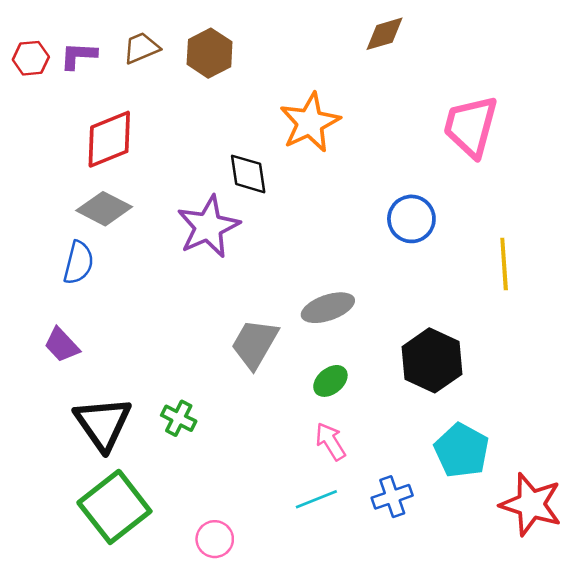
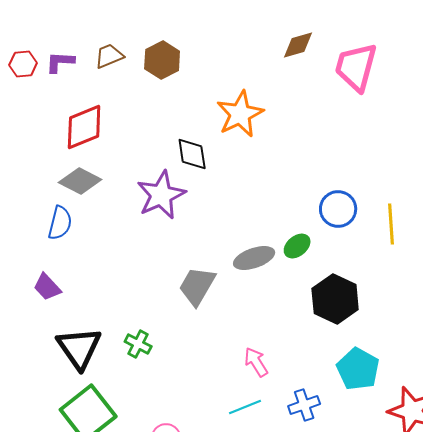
pink trapezoid: (471, 126) -> (356, 67), moved
blue circle: (411, 219) -> (338, 209), moved
green ellipse: (330, 381) -> (297, 246), moved

